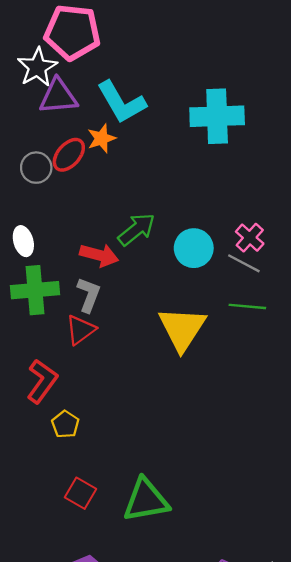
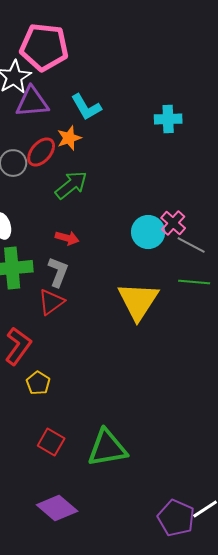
cyan L-shape: (121, 102) -> (86, 107), size x0.7
cyan cross: (217, 116) -> (168, 119), size x0.6
green arrow: (137, 229) -> (71, 185), moved
pink cross: (250, 238) -> (173, 223), moved
red arrow: (99, 255) -> (67, 238), size x0.7

